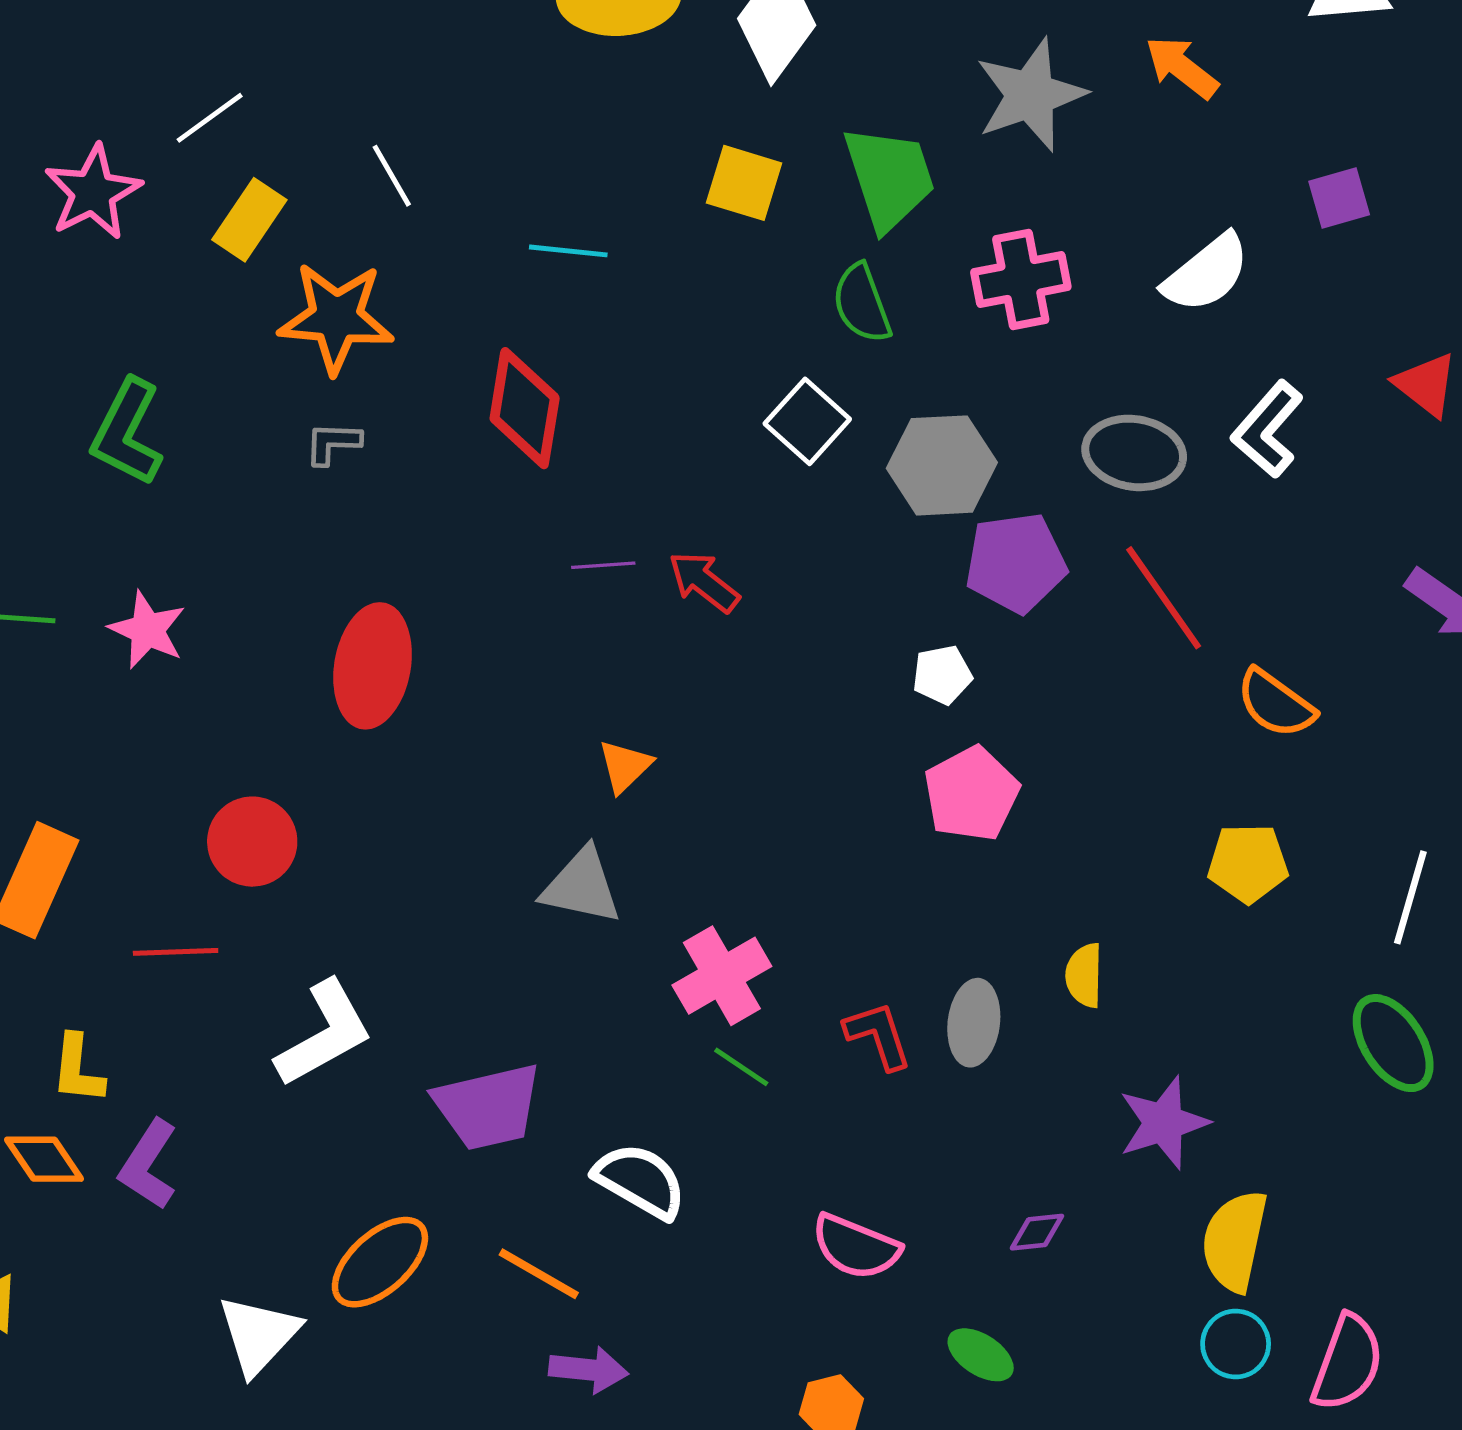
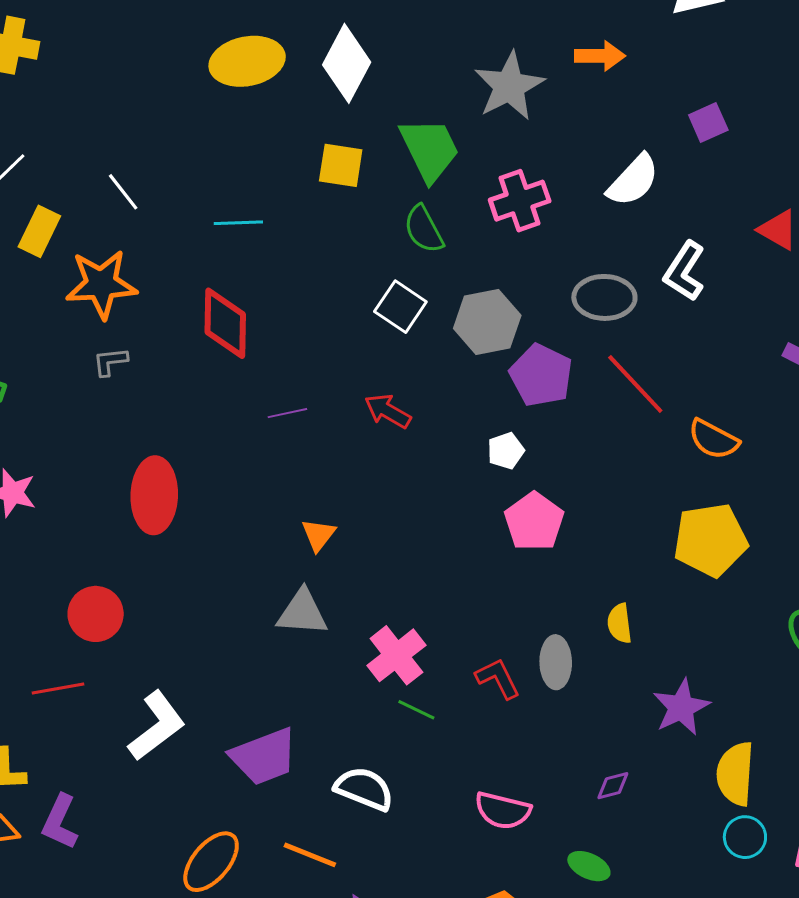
orange arrow: (1182, 67) -> (600, 56), turned 150
purple pentagon: (1016, 563) -> (541, 375), turned -30
red arrow: (704, 582) -> (388, 411), moved
yellow pentagon: (1248, 863) -> (710, 540), size x1.5

